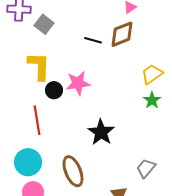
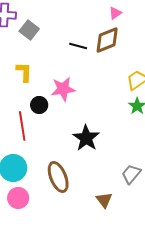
yellow L-shape: (39, 66) -> (24, 72), size x0.7
black circle: (54, 90) -> (39, 105), moved

